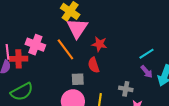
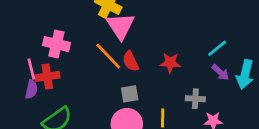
red star: (99, 44) -> (170, 63), moved
pink cross: (35, 45) -> (56, 44), moved
red semicircle: (94, 65) -> (131, 61), moved

